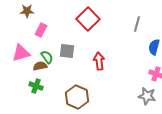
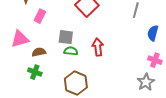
green semicircle: (47, 57) -> (71, 51), moved, turned -48
gray star: (147, 96) -> (146, 82), turned 30

